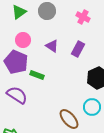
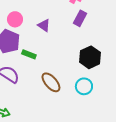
purple rectangle: (78, 49) -> (80, 18), moved
brown ellipse: (69, 119) -> (51, 82), moved

